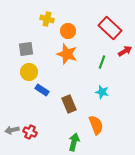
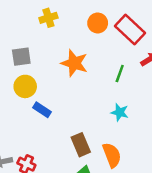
yellow cross: (47, 19) -> (48, 18), turned -32
orange circle: (68, 31) -> (98, 23), moved
brown rectangle: (69, 104) -> (81, 145), moved

